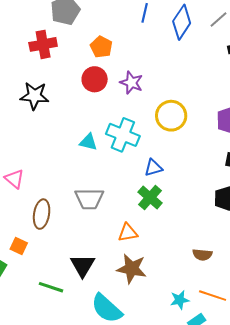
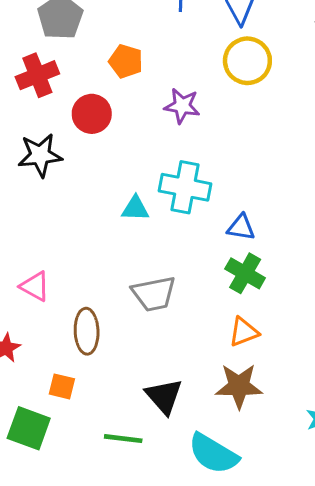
red circle: (95, 79) -> (92, 114), moved
yellow circle: (171, 116) -> (247, 61), moved
blue triangle: (153, 168) -> (241, 227), turned 36
orange triangle: (128, 233) -> (244, 332), moved

